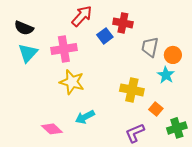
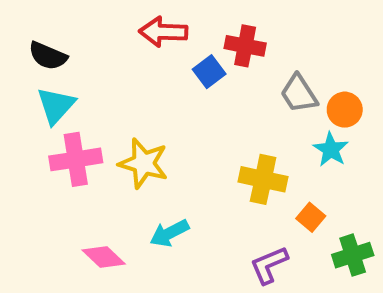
red arrow: (82, 16) -> (163, 32), turned -130
gray trapezoid: (150, 47) -> (299, 94), turned -45
pink cross: (64, 49) -> (76, 159), moved

